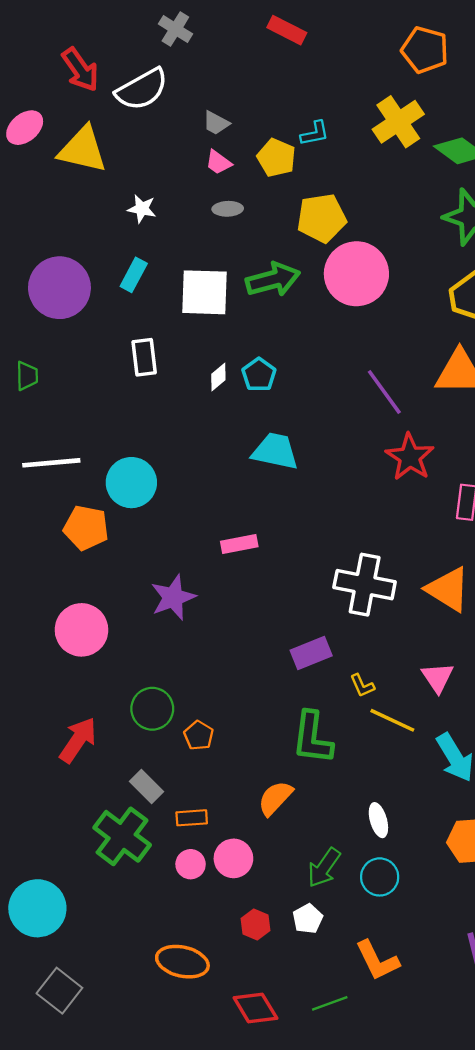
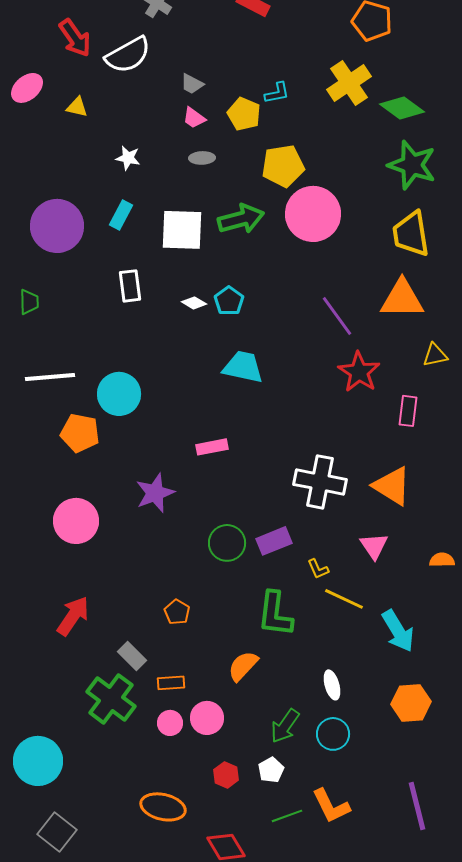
yellow triangle: (83, 150) -> (77, 107), size x0.5
white diamond: (218, 377) -> (194, 303), turned 70
pink triangle: (438, 677) -> (374, 546), moved
green circle: (152, 709) -> (227, 543), moved
green line: (330, 1003) -> (287, 816), moved

